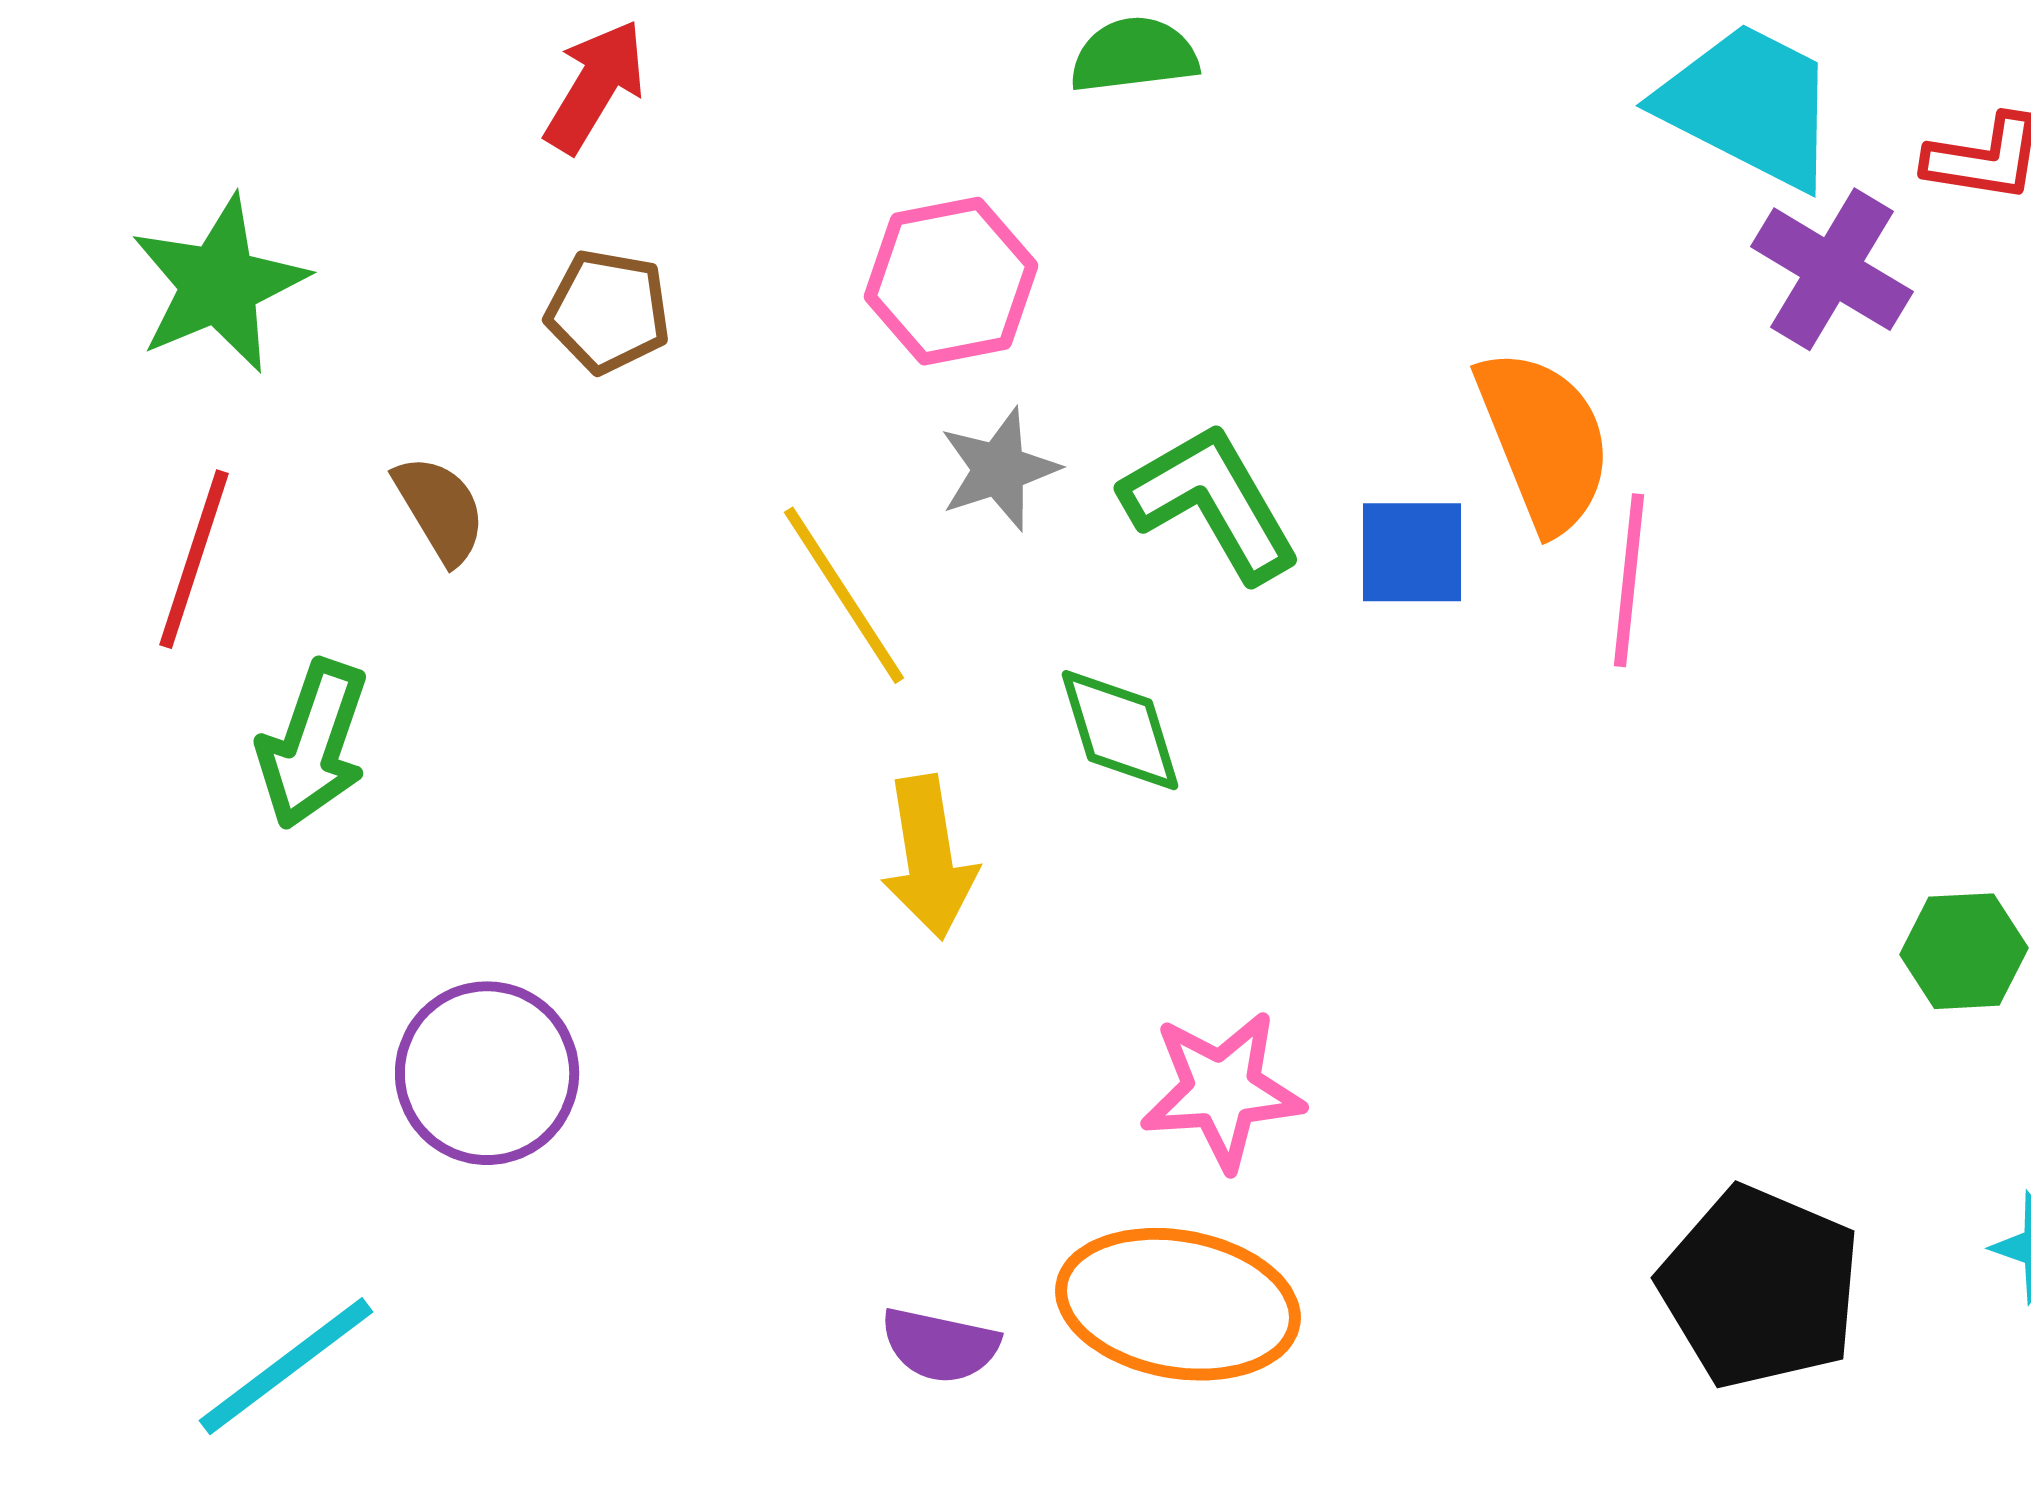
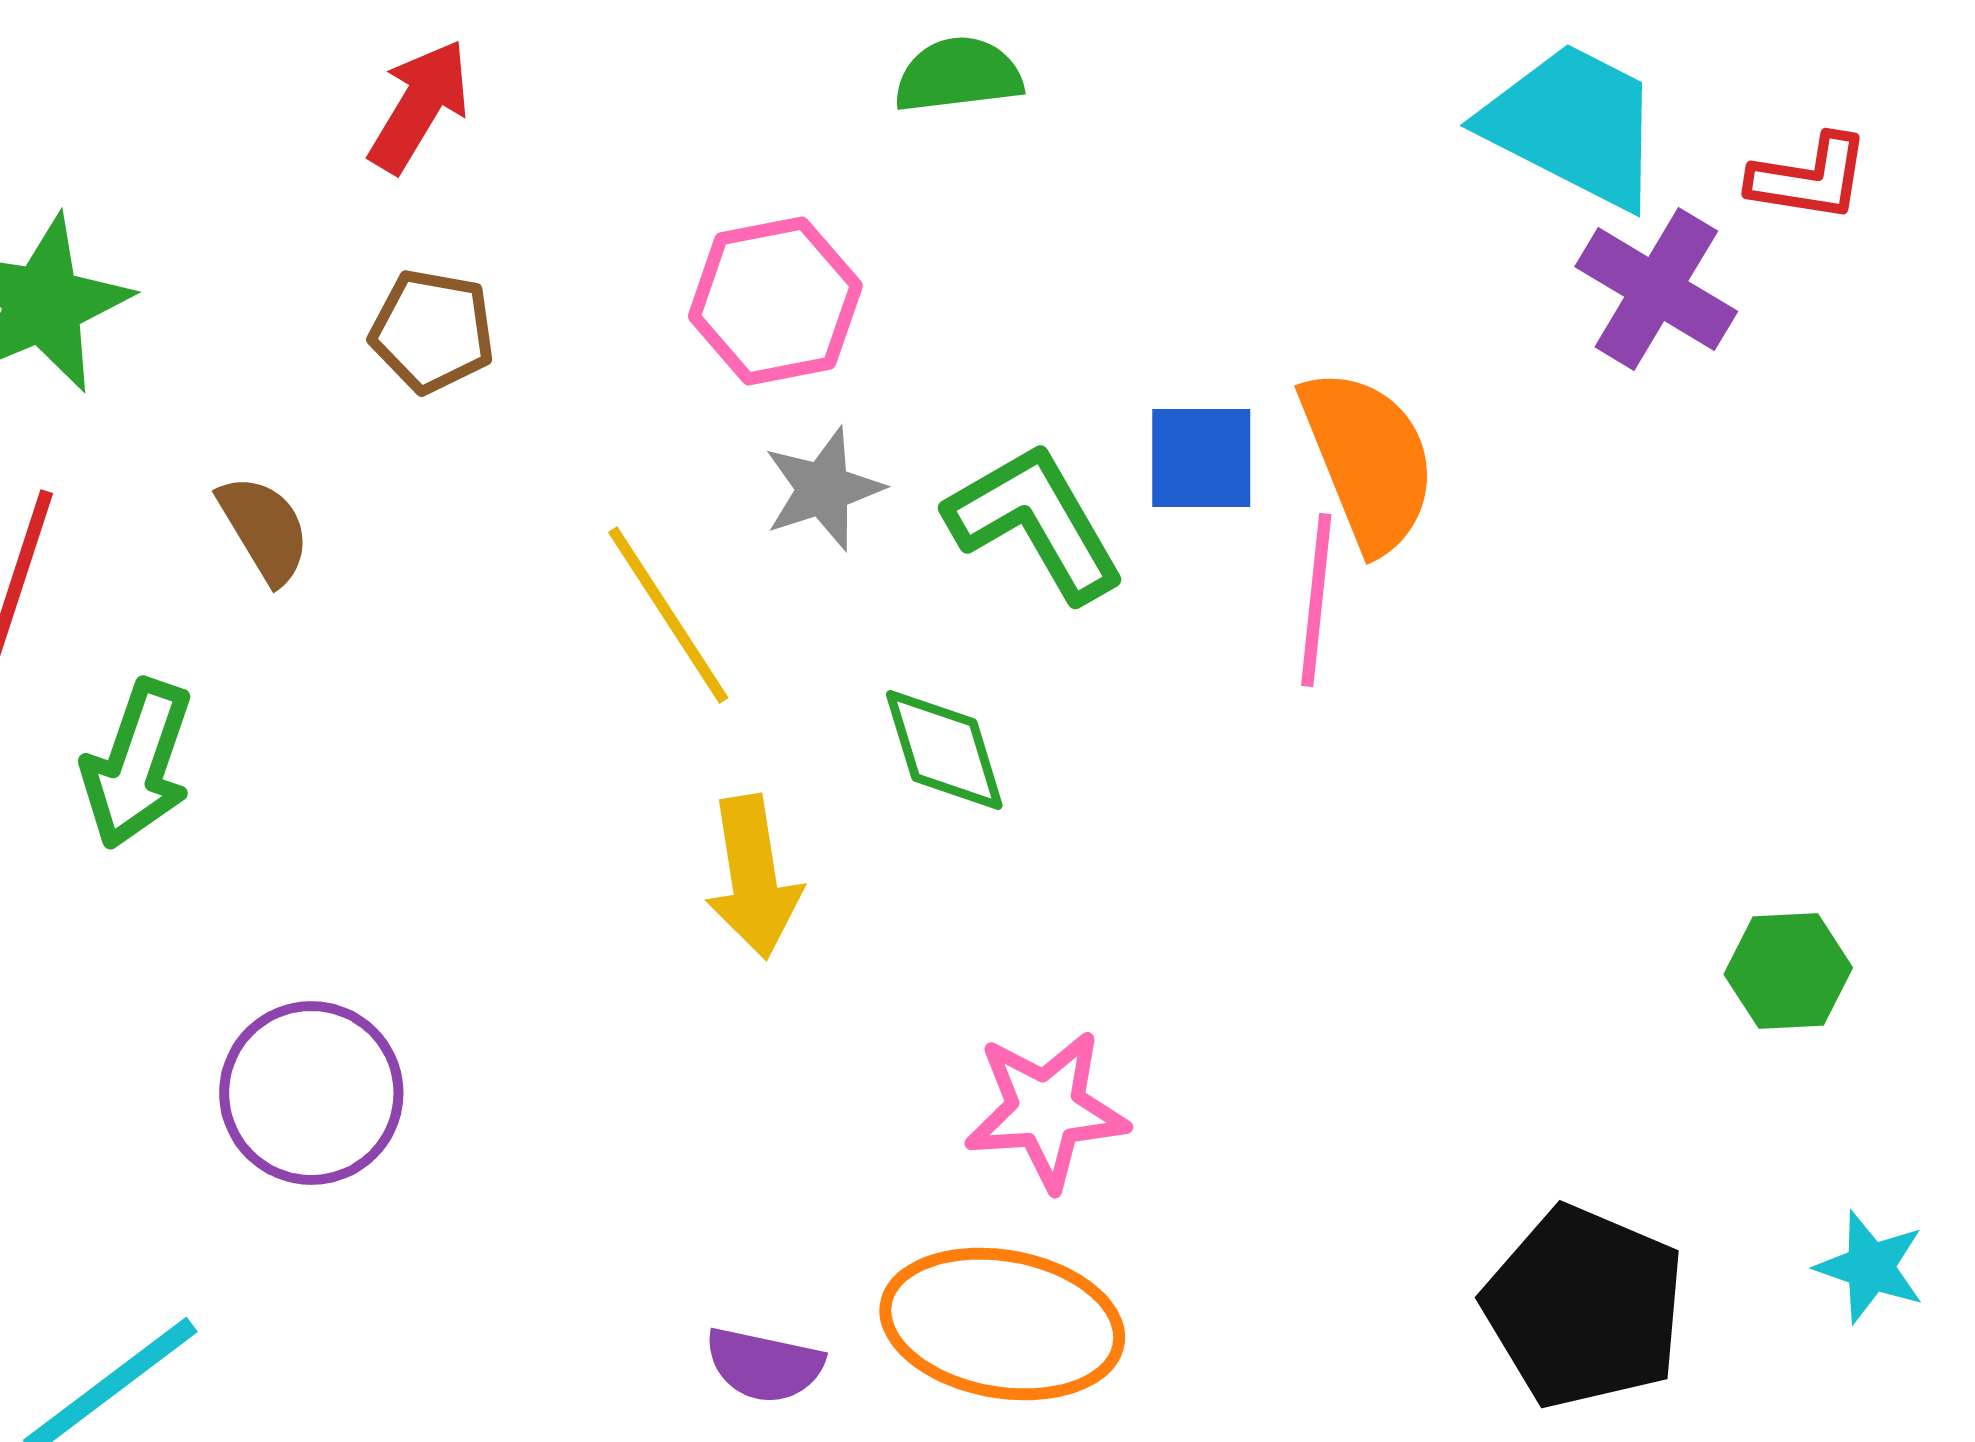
blue square: (1412, 552) -> (1201, 458), moved
pink line: (1629, 580) -> (1316, 600), moved

